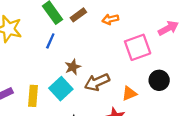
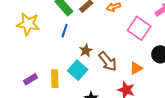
pink square: (138, 47) -> (139, 28), turned -30
brown arrow: (97, 82) -> (108, 61), turned -100

